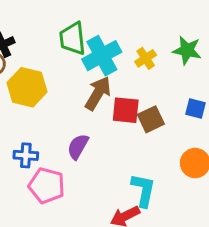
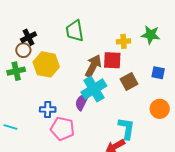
cyan cross: (102, 56) -> (94, 89), moved
yellow cross: (146, 58) -> (124, 41), turned 32
red square: (126, 110) -> (112, 60), moved

